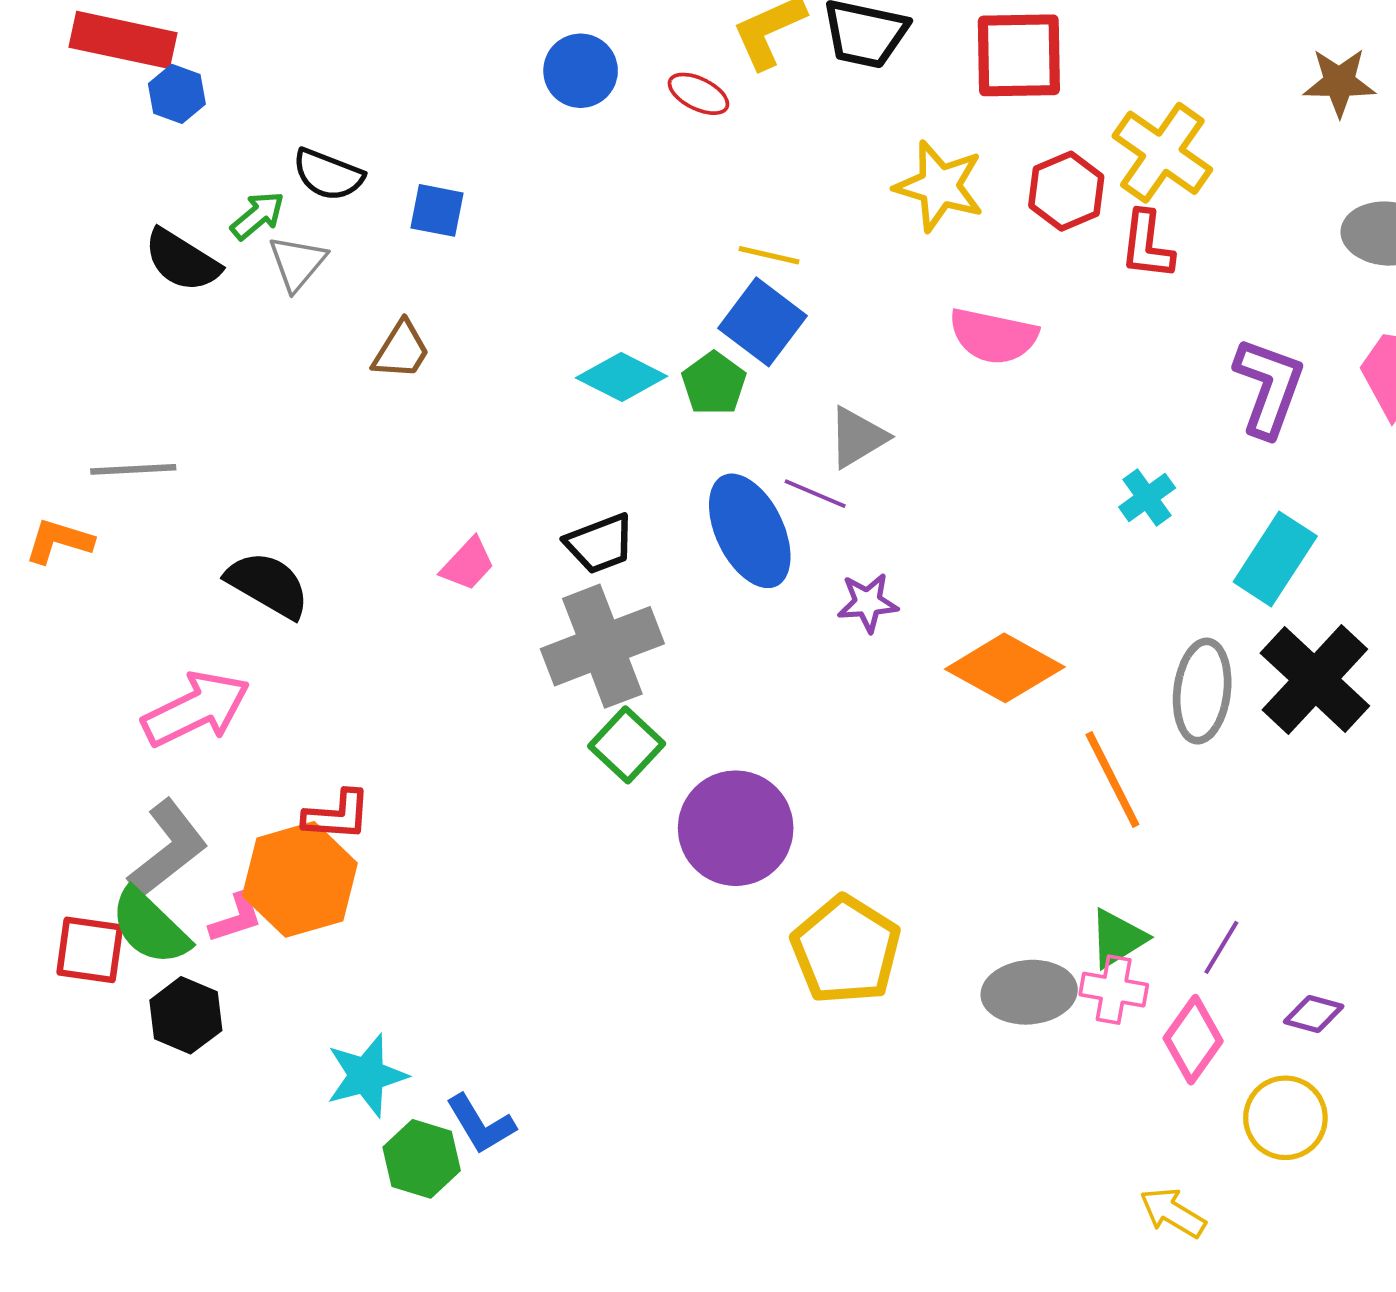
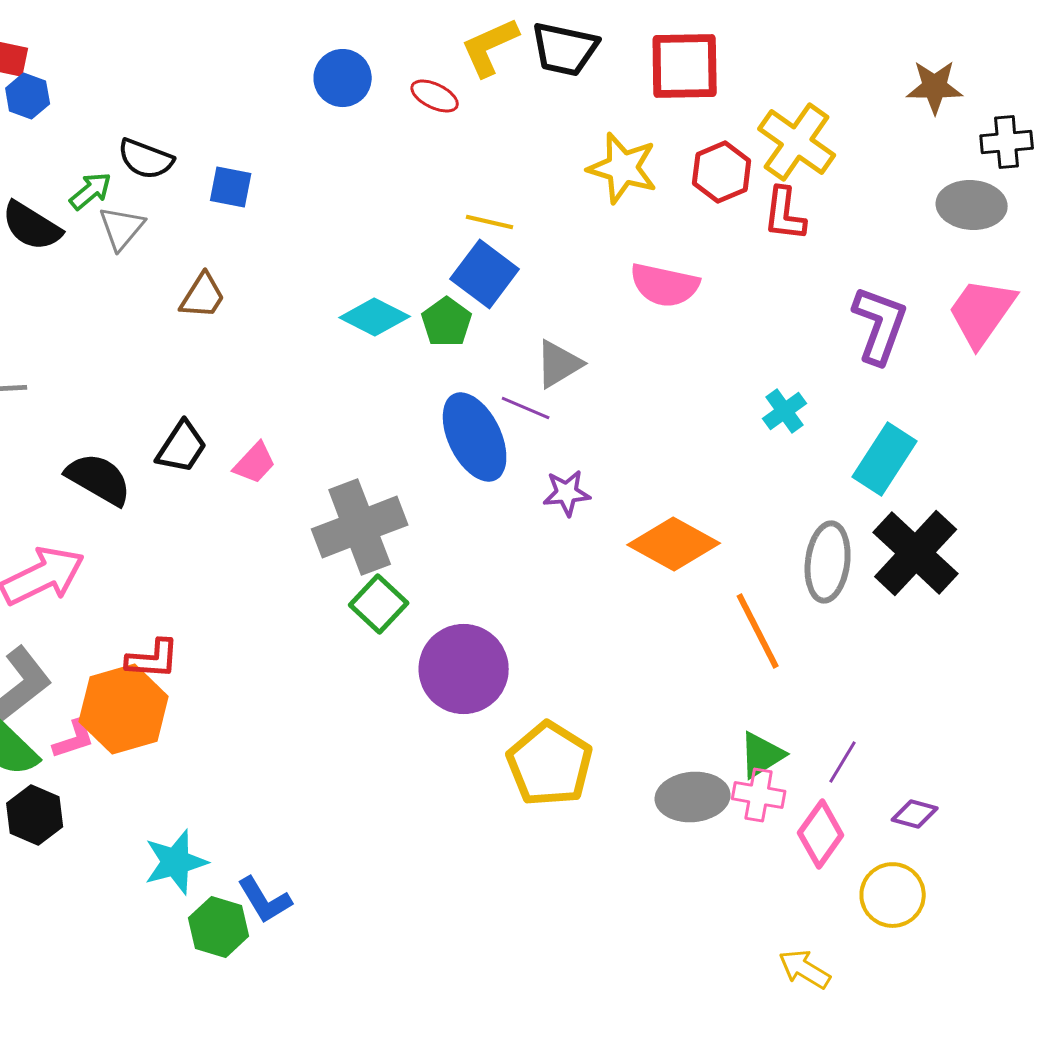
black trapezoid: (600, 544) -> (182, 447), moved, turned -36

